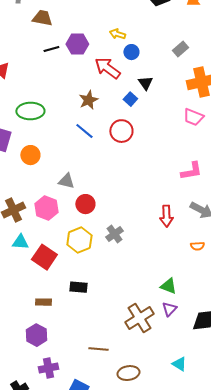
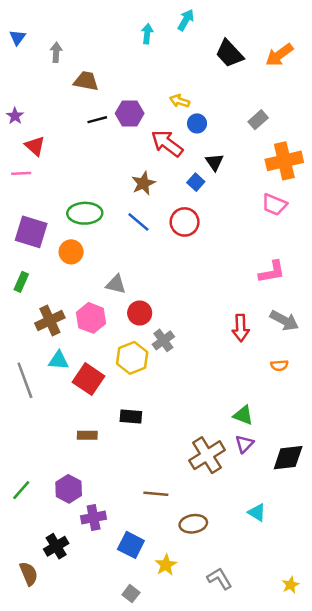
green ellipse: (30, 111) -> (85, 213), moved
gray cross: (114, 234) -> (163, 340), moved
purple hexagon: (36, 335) -> (69, 489), moved

